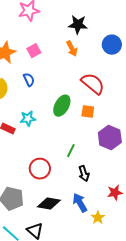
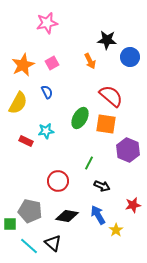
black star: (78, 25) -> (107, 40), moved
orange square: (88, 112) -> (106, 124), size x1.5
black arrow: (84, 174) -> (102, 186), turned -49

